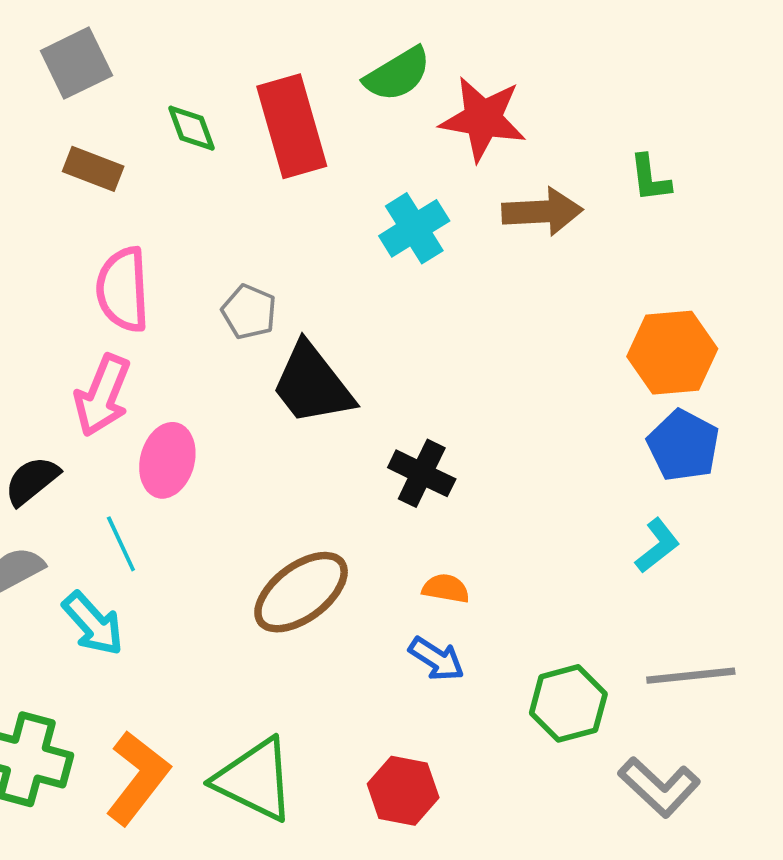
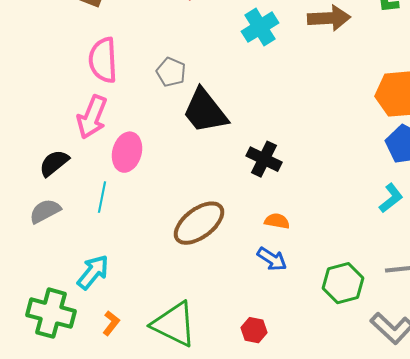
cyan line: (121, 544) -> (102, 197), turned 36
cyan arrow: (93, 624) -> (93, 272), moved, turned -99
orange L-shape: (138, 778) -> (111, 323), size x0.5
red hexagon: (403, 791) -> (254, 330), size x0.7

